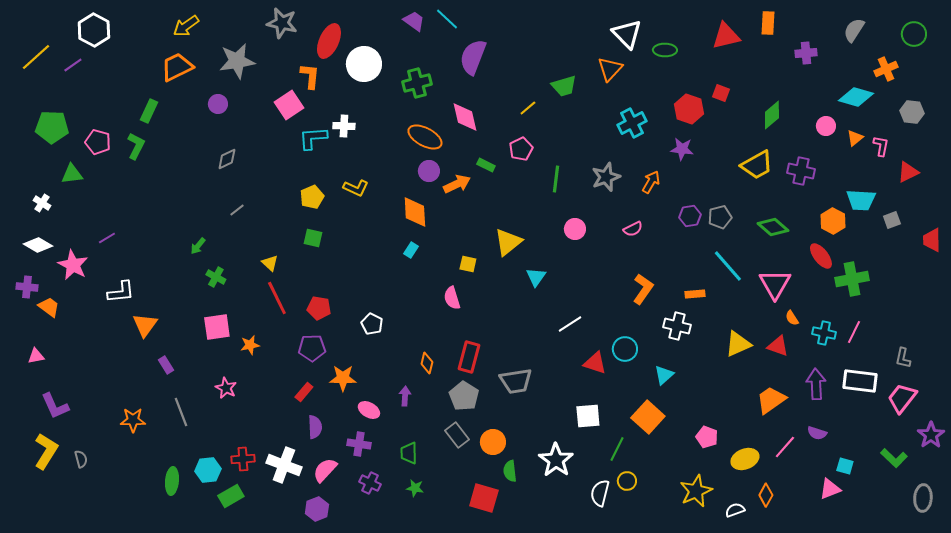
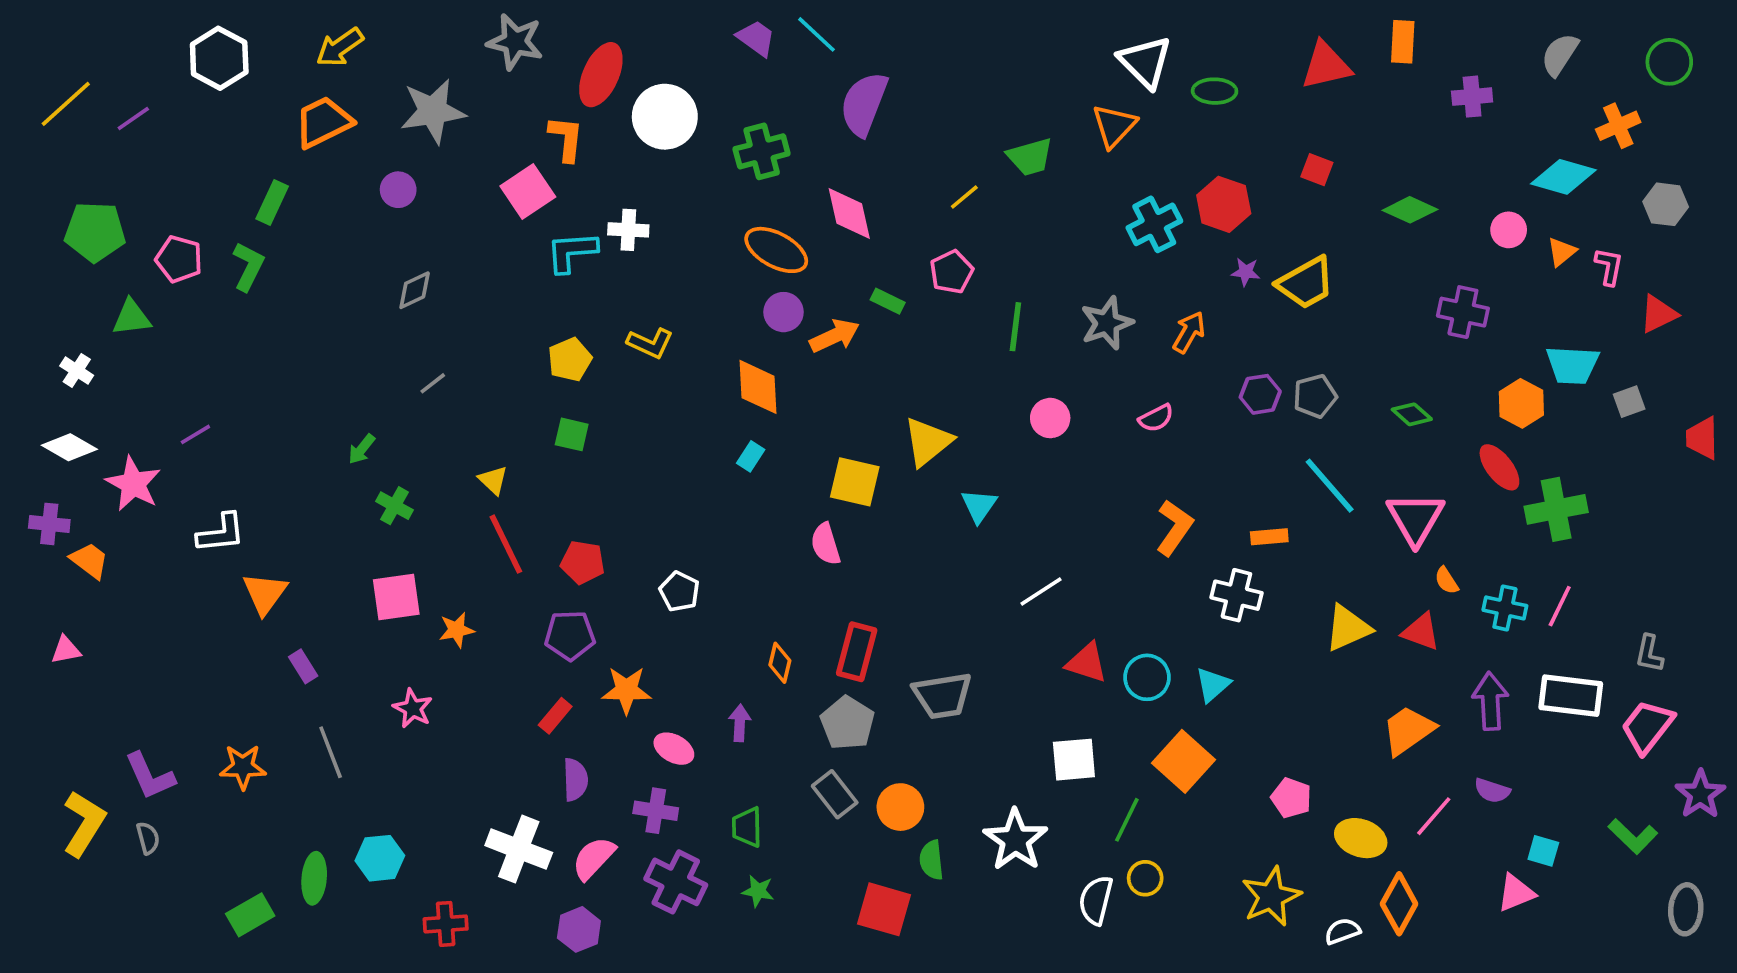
white hexagon: (94, 30) -> (219, 58), moved
red hexagon: (689, 109) -> (1224, 204), moved
green diamond: (772, 115) -> (1410, 210), turned 64
purple star: (682, 149) -> (1246, 272), size x0.7
yellow trapezoid: (757, 165) -> (1306, 283), moved
green diamond: (773, 227) -> (1412, 414), size x0.7
yellow square: (468, 264) -> (855, 482), size x1.6
cyan circle: (625, 349) -> (1147, 677), moved
purple L-shape: (55, 406) -> (150, 776), moved
red cross: (243, 459) -> (446, 924), moved
yellow ellipse: (745, 459) -> (1361, 838), turned 40
purple cross: (370, 483) -> (676, 882), size x1.5
orange diamond: (766, 495) -> (1399, 904), size x1.4
green rectangle: (231, 496) -> (250, 915), moved

